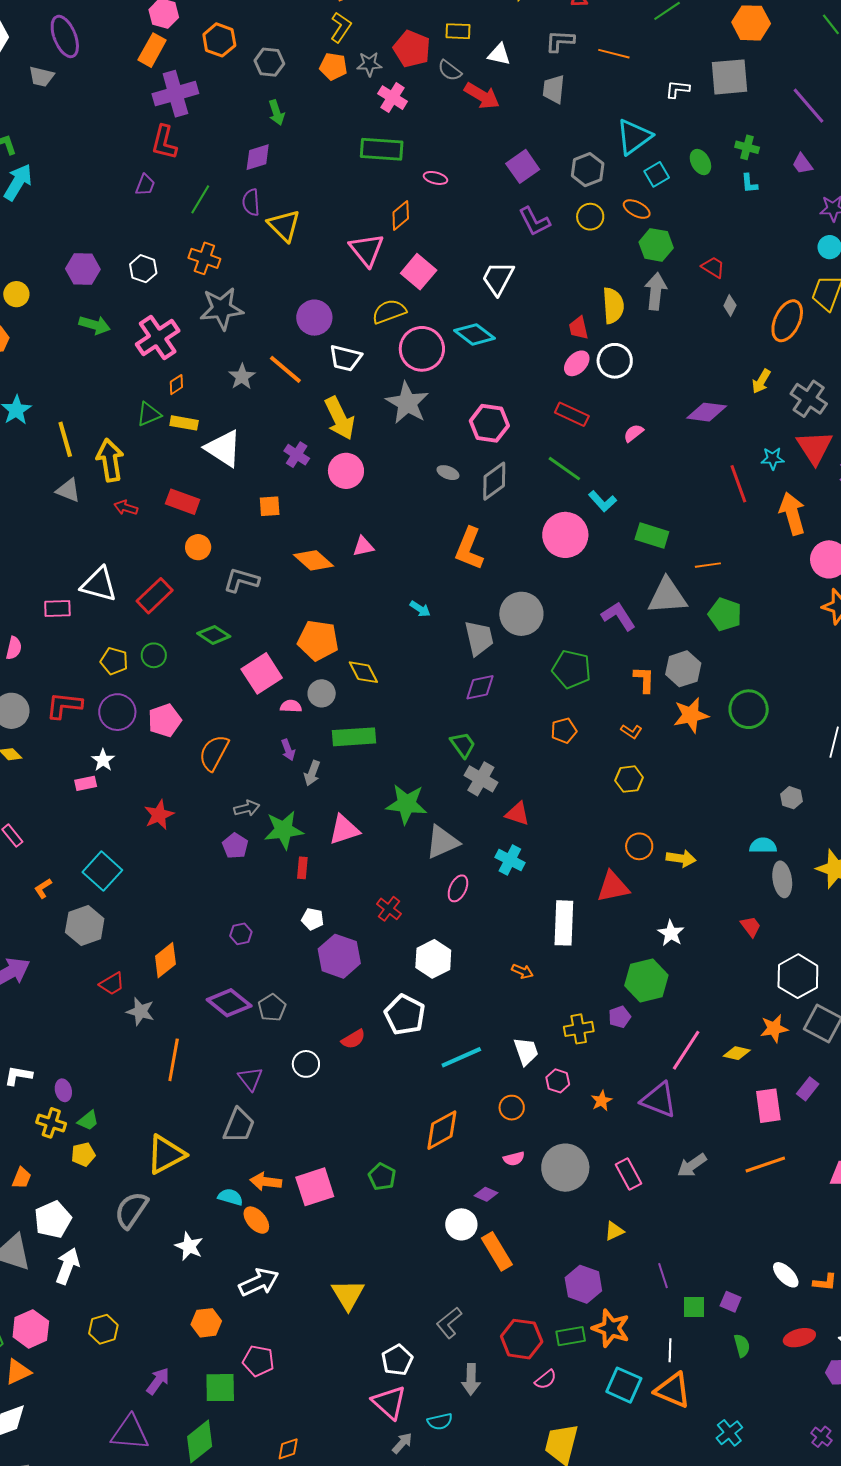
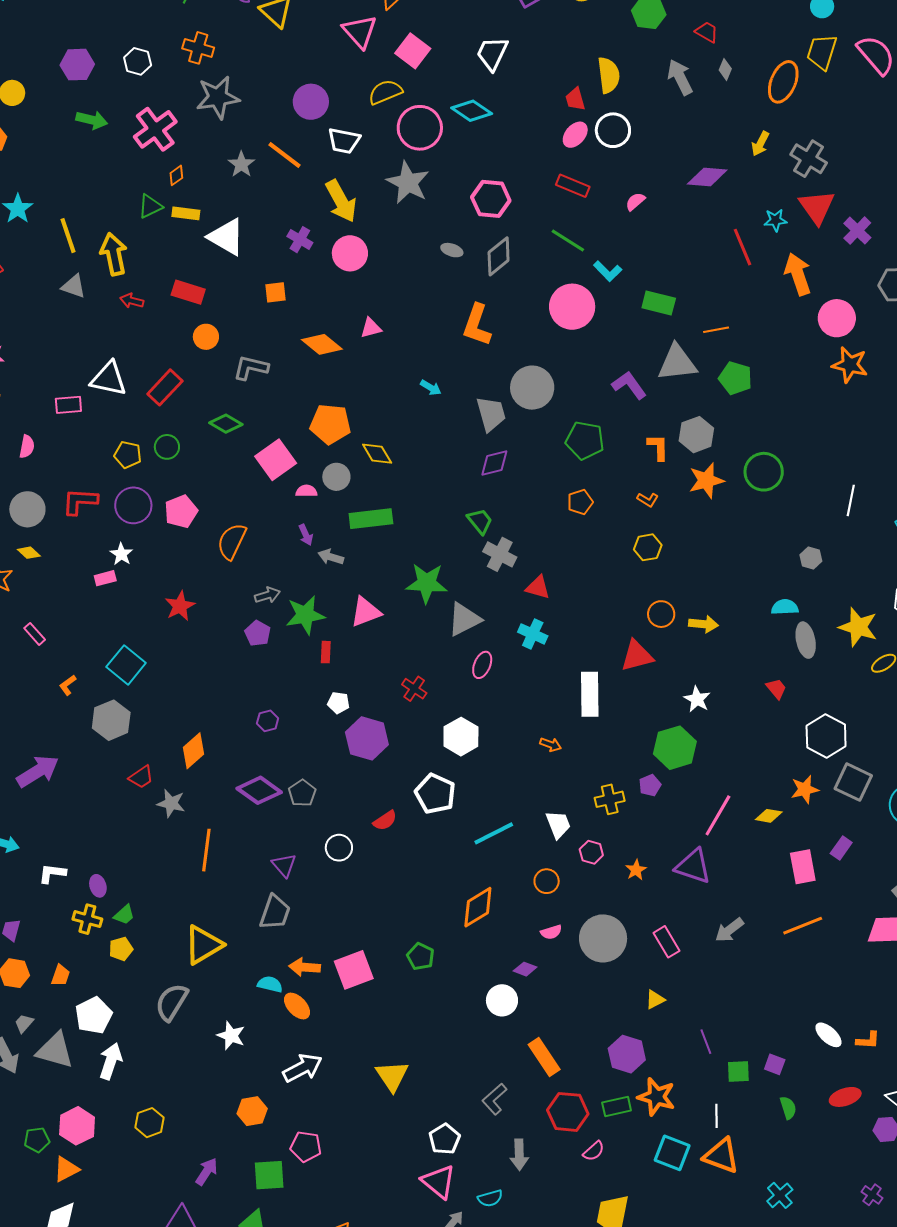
gray arrow: (656, 291) -> (680, 77), moved, turned -30
gray arrow: (312, 773) -> (331, 557), turned 90
orange rectangle: (497, 1251) -> (544, 1057), moved

